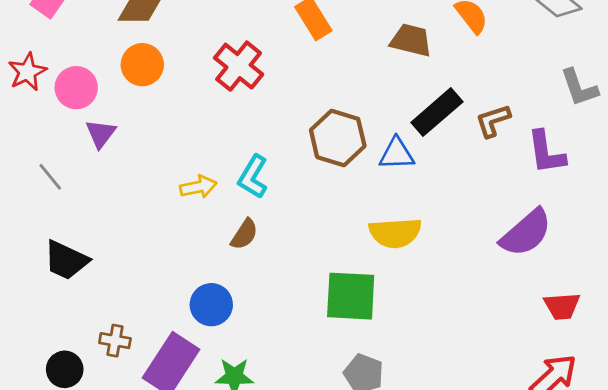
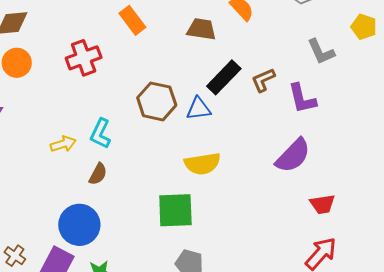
red cross: (239, 66) -> (84, 58), turned 36
blue circle: (211, 305) -> (79, 225), size x1.4
brown cross: (115, 341) -> (15, 256), turned 30

